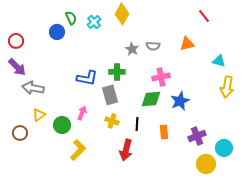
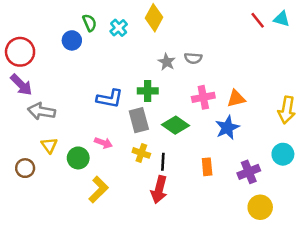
red circle: (16, 41) -> (20, 52), size x1.5
orange triangle: (187, 44) -> (236, 99), moved
cyan triangle: (219, 61) -> (282, 19), moved
green diamond: (151, 99) -> (175, 125), moved, turned 40
pink arrow: (82, 113) -> (103, 143), turned 88
yellow triangle: (39, 115) -> (49, 145), turned -32
black line: (137, 124) -> (163, 162), moved
cyan circle: (224, 148) -> (283, 154), moved

